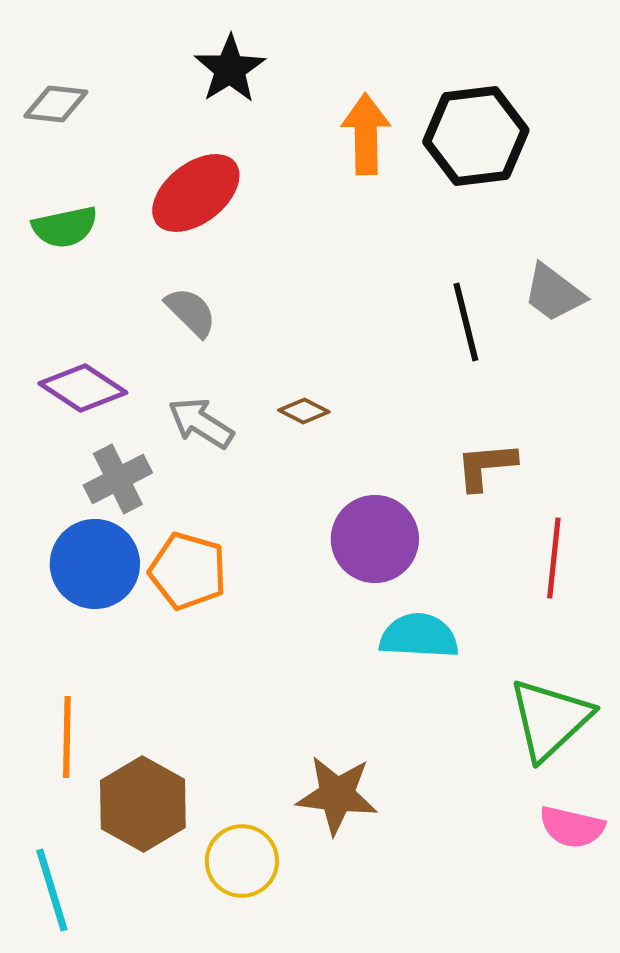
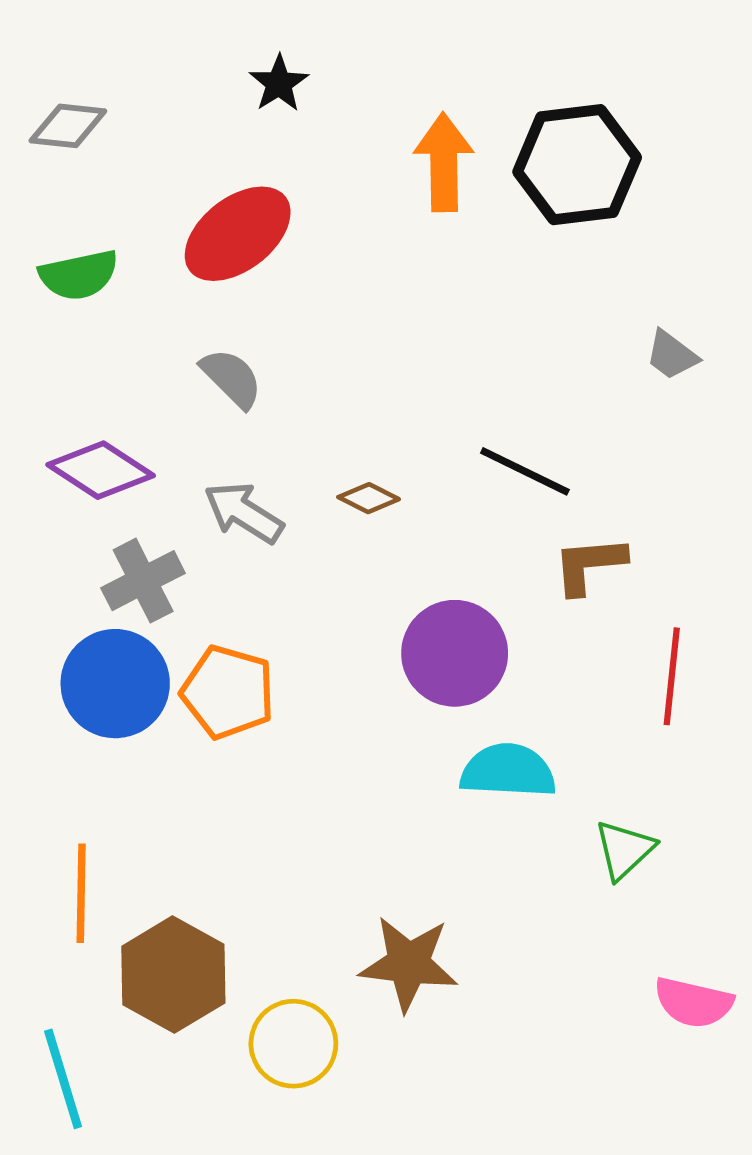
black star: (230, 69) -> (279, 83), size x0.7
gray trapezoid: (554, 293) -> (672, 355), size x0.7
black line: (466, 322) -> (525, 471), moved, turned -50
green triangle: (550, 719) -> (624, 850), moved, size x0.6

